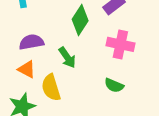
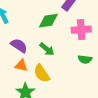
green diamond: (80, 20) -> (48, 21), turned 65
purple semicircle: (31, 42) -> (19, 46), turned 60

